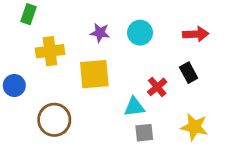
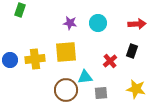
yellow cross: (50, 51) -> (35, 59), moved
black rectangle: (189, 73) -> (132, 51), turned 48
cyan triangle: (134, 107) -> (85, 77), moved
brown circle: (54, 120) -> (66, 90), moved

